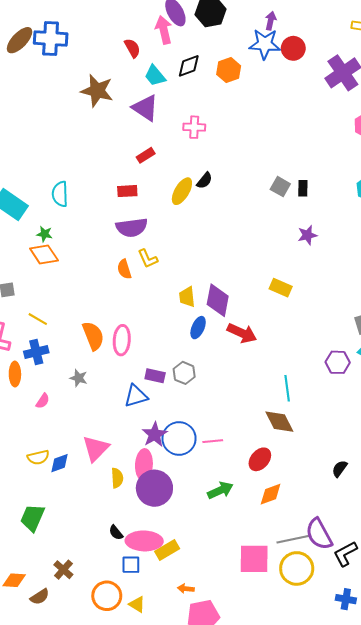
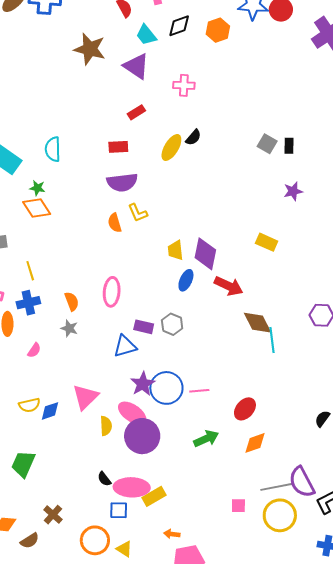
yellow line: (38, 319) -> (30, 271), turned 42
orange semicircle: (93, 336) -> (72, 301), moved, size x0.7
brown diamond: (279, 422) -> (258, 323), moved
pink ellipse: (144, 465) -> (132, 413), turned -60
pink square: (254, 559) -> (238, 506), size x0.5

